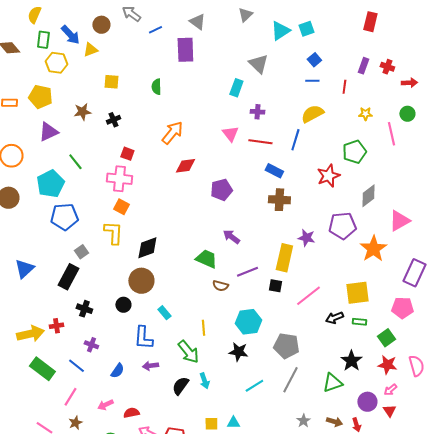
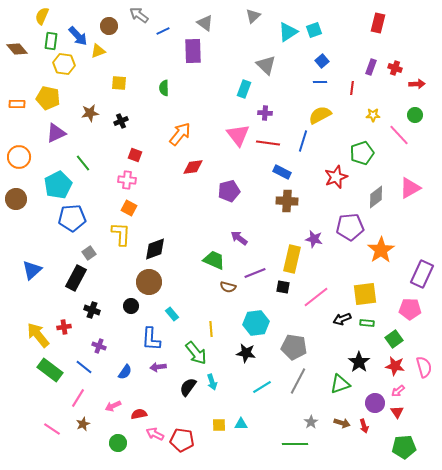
pink triangle: (230, 134) -> (238, 135), size x1.4
pink line: (391, 134) -> (399, 135), turned -30
pink cross: (119, 179) -> (127, 180), size x0.7
pink triangle: (399, 221) -> (410, 188), moved
yellow arrow: (30, 334) -> (38, 335), turned -116

